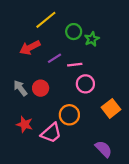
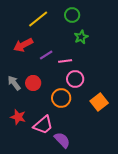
green circle: (74, 32) -> (72, 15), moved
orange circle: (69, 115) -> (61, 98), moved
purple semicircle: (104, 149) -> (62, 140), moved

